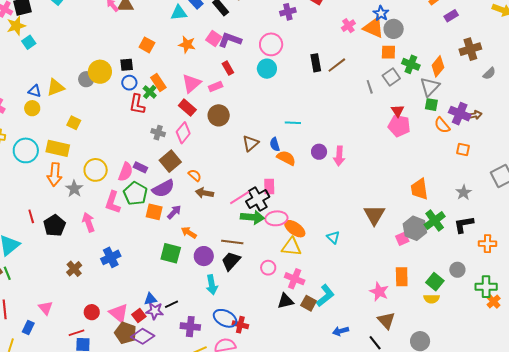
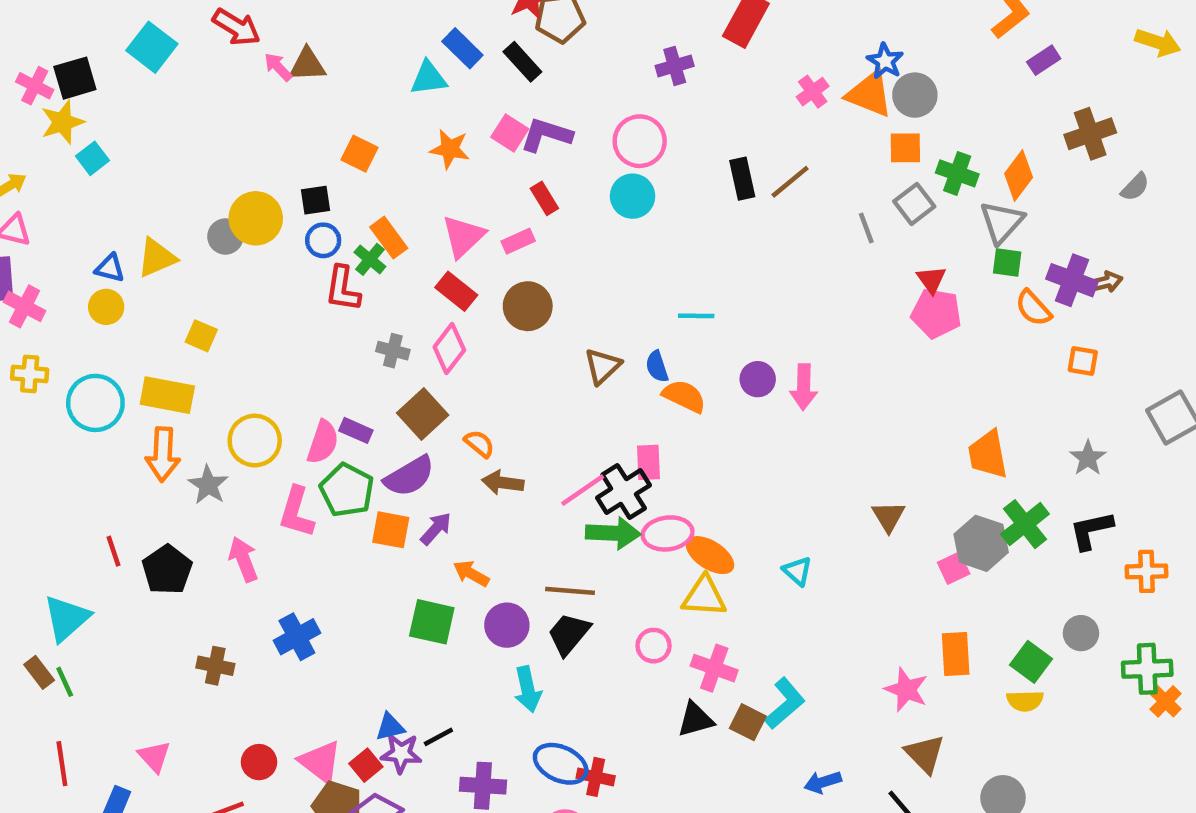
brown triangle: (374, 215) -> (888, 516), size x0.7
brown cross: (74, 269) -> (215, 666), turned -35

